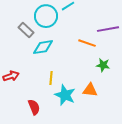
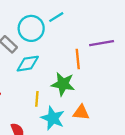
orange line: (87, 43) -> (78, 59), turned 66
green star: (103, 65) -> (63, 84), moved, size x1.5

